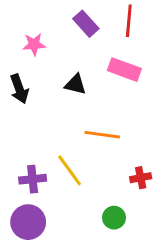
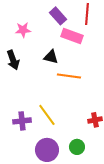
pink rectangle: (124, 70) -> (72, 36), moved
orange line: (102, 135) -> (69, 76), moved
purple circle: (28, 222) -> (47, 150), moved

